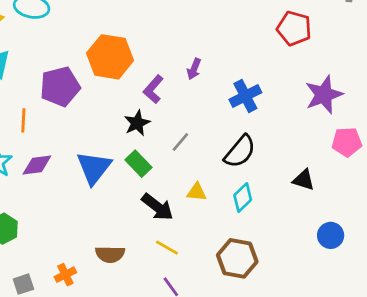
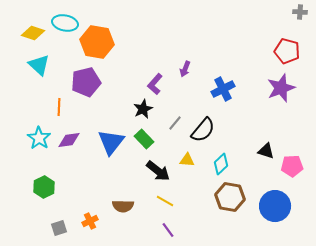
red pentagon: (294, 28) -> (287, 51), moved
orange hexagon: (110, 57) -> (97, 42), moved
pink pentagon: (347, 142) -> (292, 166), moved
black semicircle: (240, 151) -> (203, 130), moved
blue circle: (331, 235) -> (275, 206), moved, size x1.6
brown hexagon: (237, 258) -> (230, 197), moved

